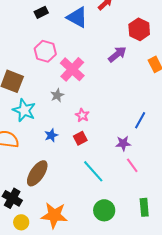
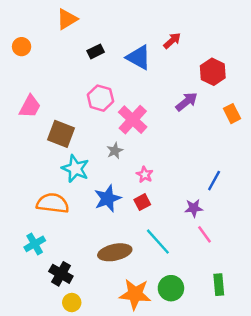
blue star: (51, 135) -> (108, 198), size x1.6
brown ellipse: (37, 173) -> (115, 252), moved, turned 44
orange star: (54, 215) -> (135, 294), moved

